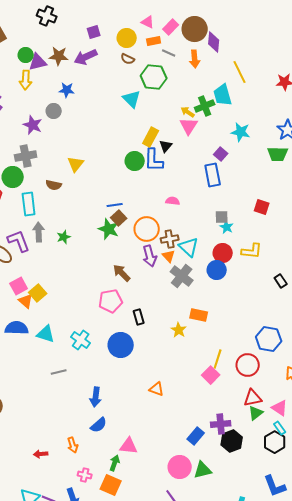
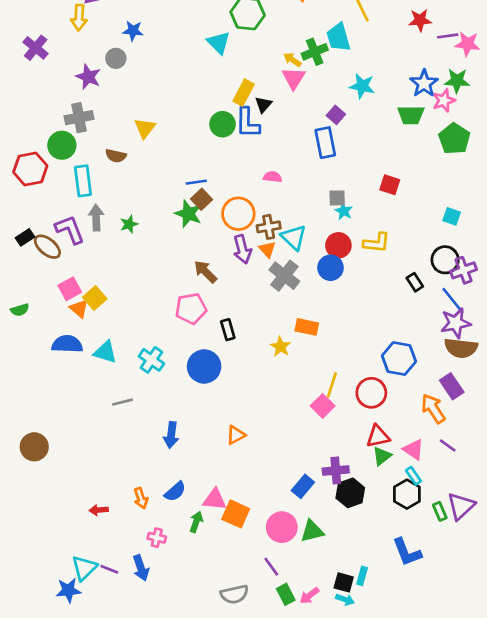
orange triangle: (157, 389) -> (236, 435), moved, turned -49
blue semicircle: (99, 425) -> (175, 492), moved
orange square: (111, 485) -> (236, 514), moved

